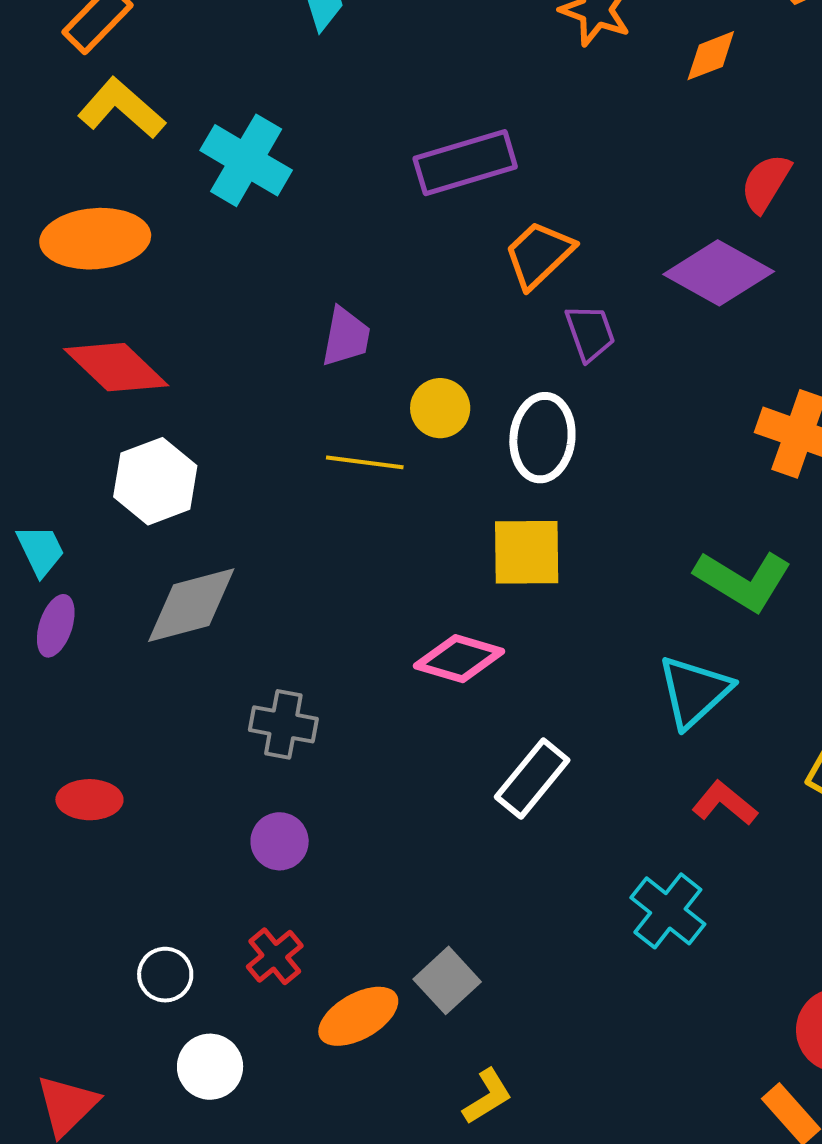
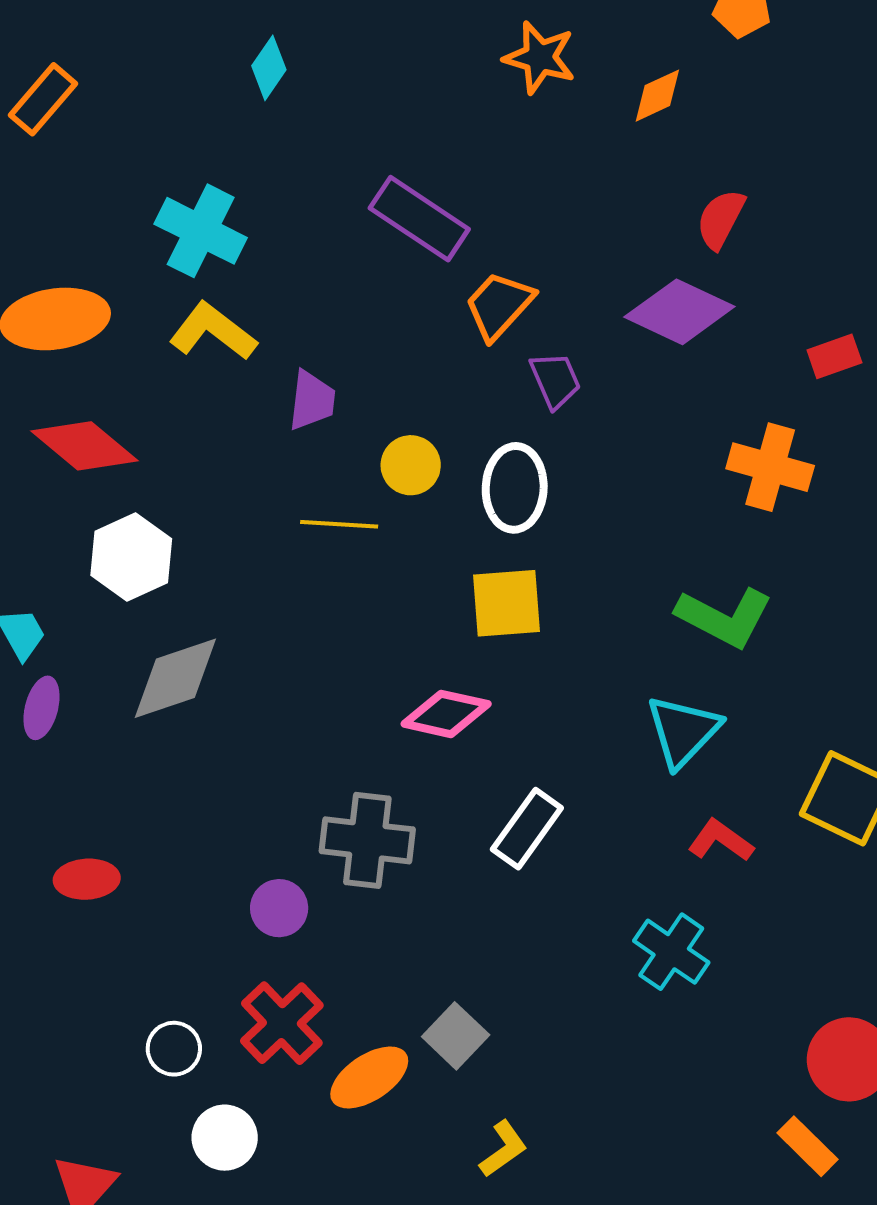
yellow L-shape: (121, 108) -> (213, 331), moved
purple rectangle: (465, 163) -> (419, 219), turned 54
gray cross: (283, 724) -> (367, 840), moved, size x1.4
red cross: (275, 956) -> (282, 1023), size x1.5

